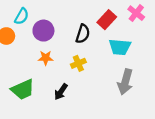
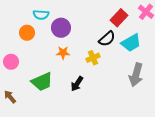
cyan semicircle: (22, 16) -> (41, 15), turned 63
black semicircle: (83, 34) -> (107, 39), moved, turned 30
cyan trapezoid: (120, 47) -> (131, 43), turned -35

